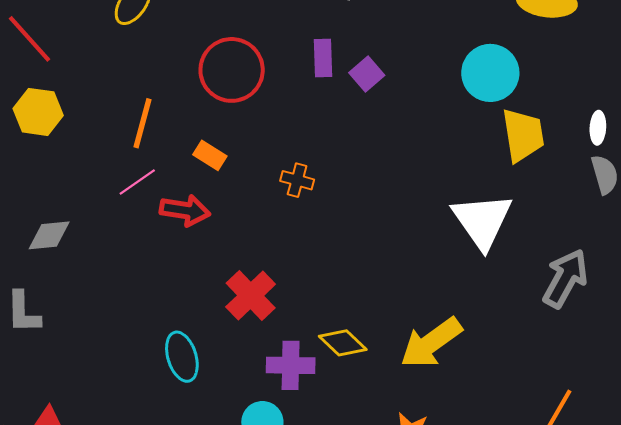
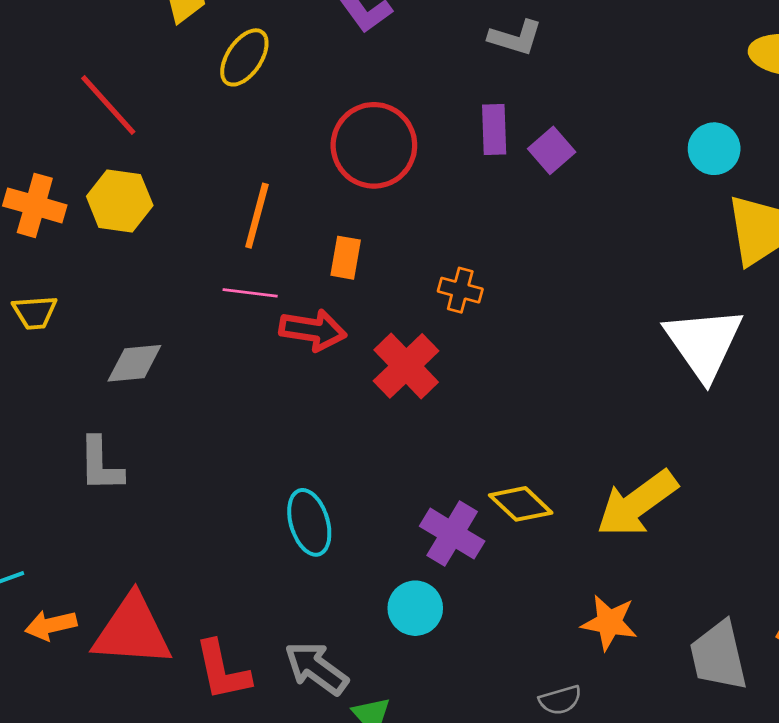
cyan circle: (490, 73) -> (714, 149), size x0.7
orange rectangle: (210, 155) -> (346, 258), turned 68
pink line: (137, 182) -> (250, 293), turned 42
red cross: (251, 296) -> (406, 366), moved
purple cross: (291, 365) -> (452, 534), turned 30

